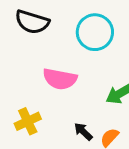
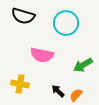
yellow cross: (28, 121) -> (20, 84), turned 36

